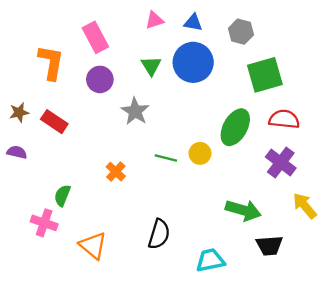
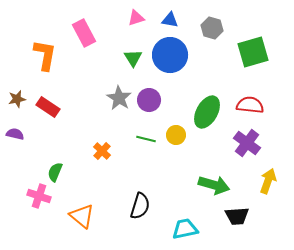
green square: (265, 75) -> (253, 52), moved
purple circle: (100, 79) -> (149, 100), moved
yellow arrow: (305, 206) -> (268, 181), turned 60

